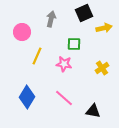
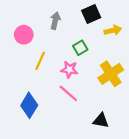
green square: (74, 44) -> (80, 48), turned -32
yellow cross: (102, 68) -> (111, 74), size x1.6
pink line: (64, 98) -> (68, 93), moved

